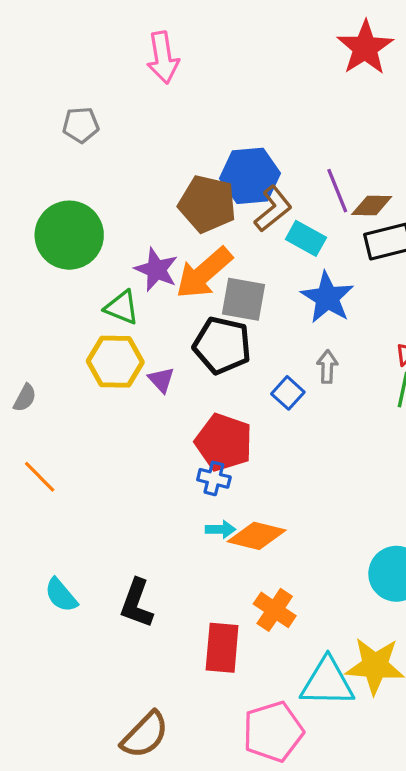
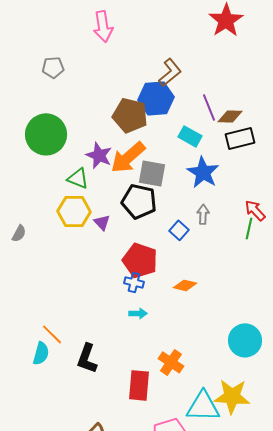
brown L-shape: (273, 209) -> (170, 72), moved
orange line: (40, 477) -> (52, 334), moved
orange diamond: (257, 536) -> (185, 285), moved, size x0.7
cyan semicircle: (61, 595) -> (41, 353), turned -125

